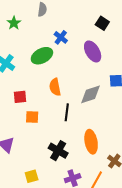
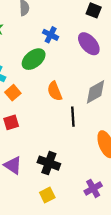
red square: (20, 97) -> (11, 122), moved
orange square: (32, 117) -> (13, 93), moved, turned -32
black cross: (58, 151) -> (49, 163), moved

